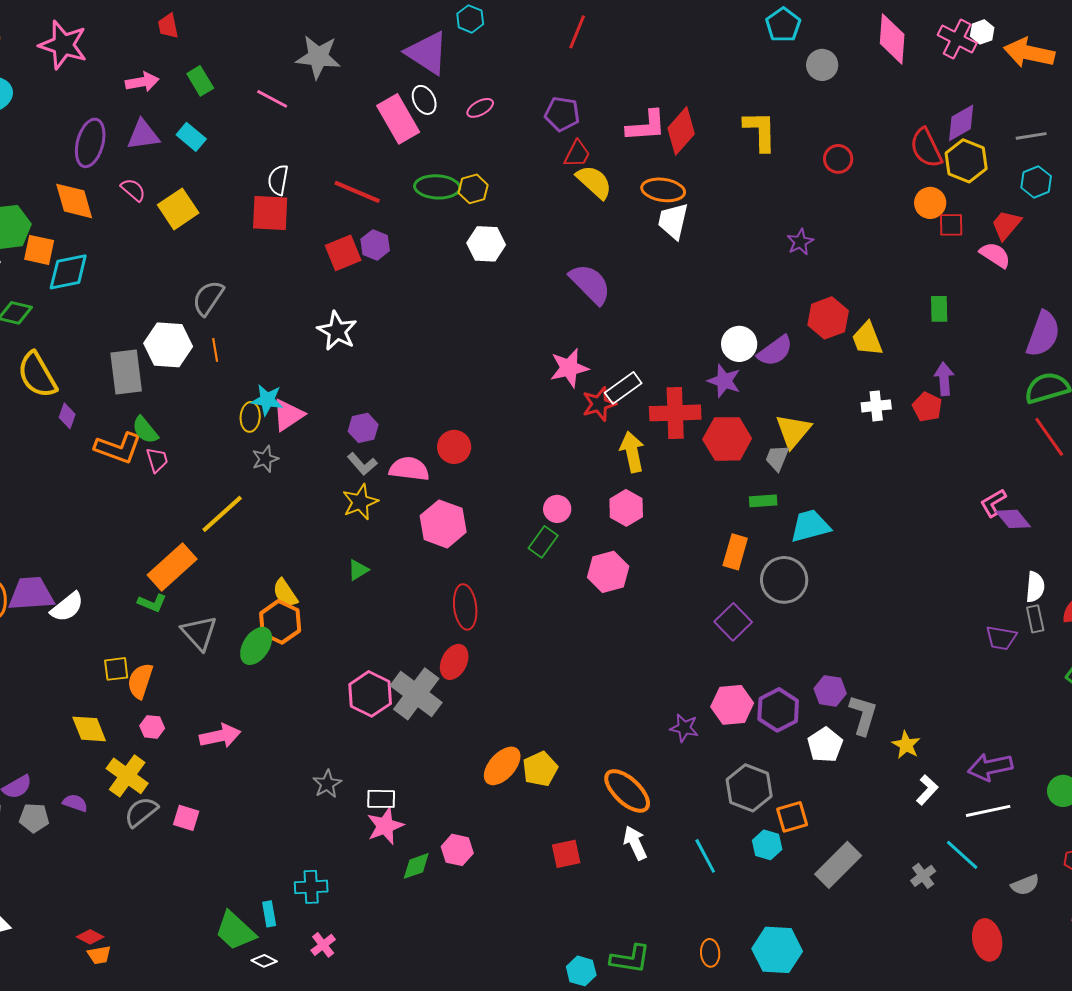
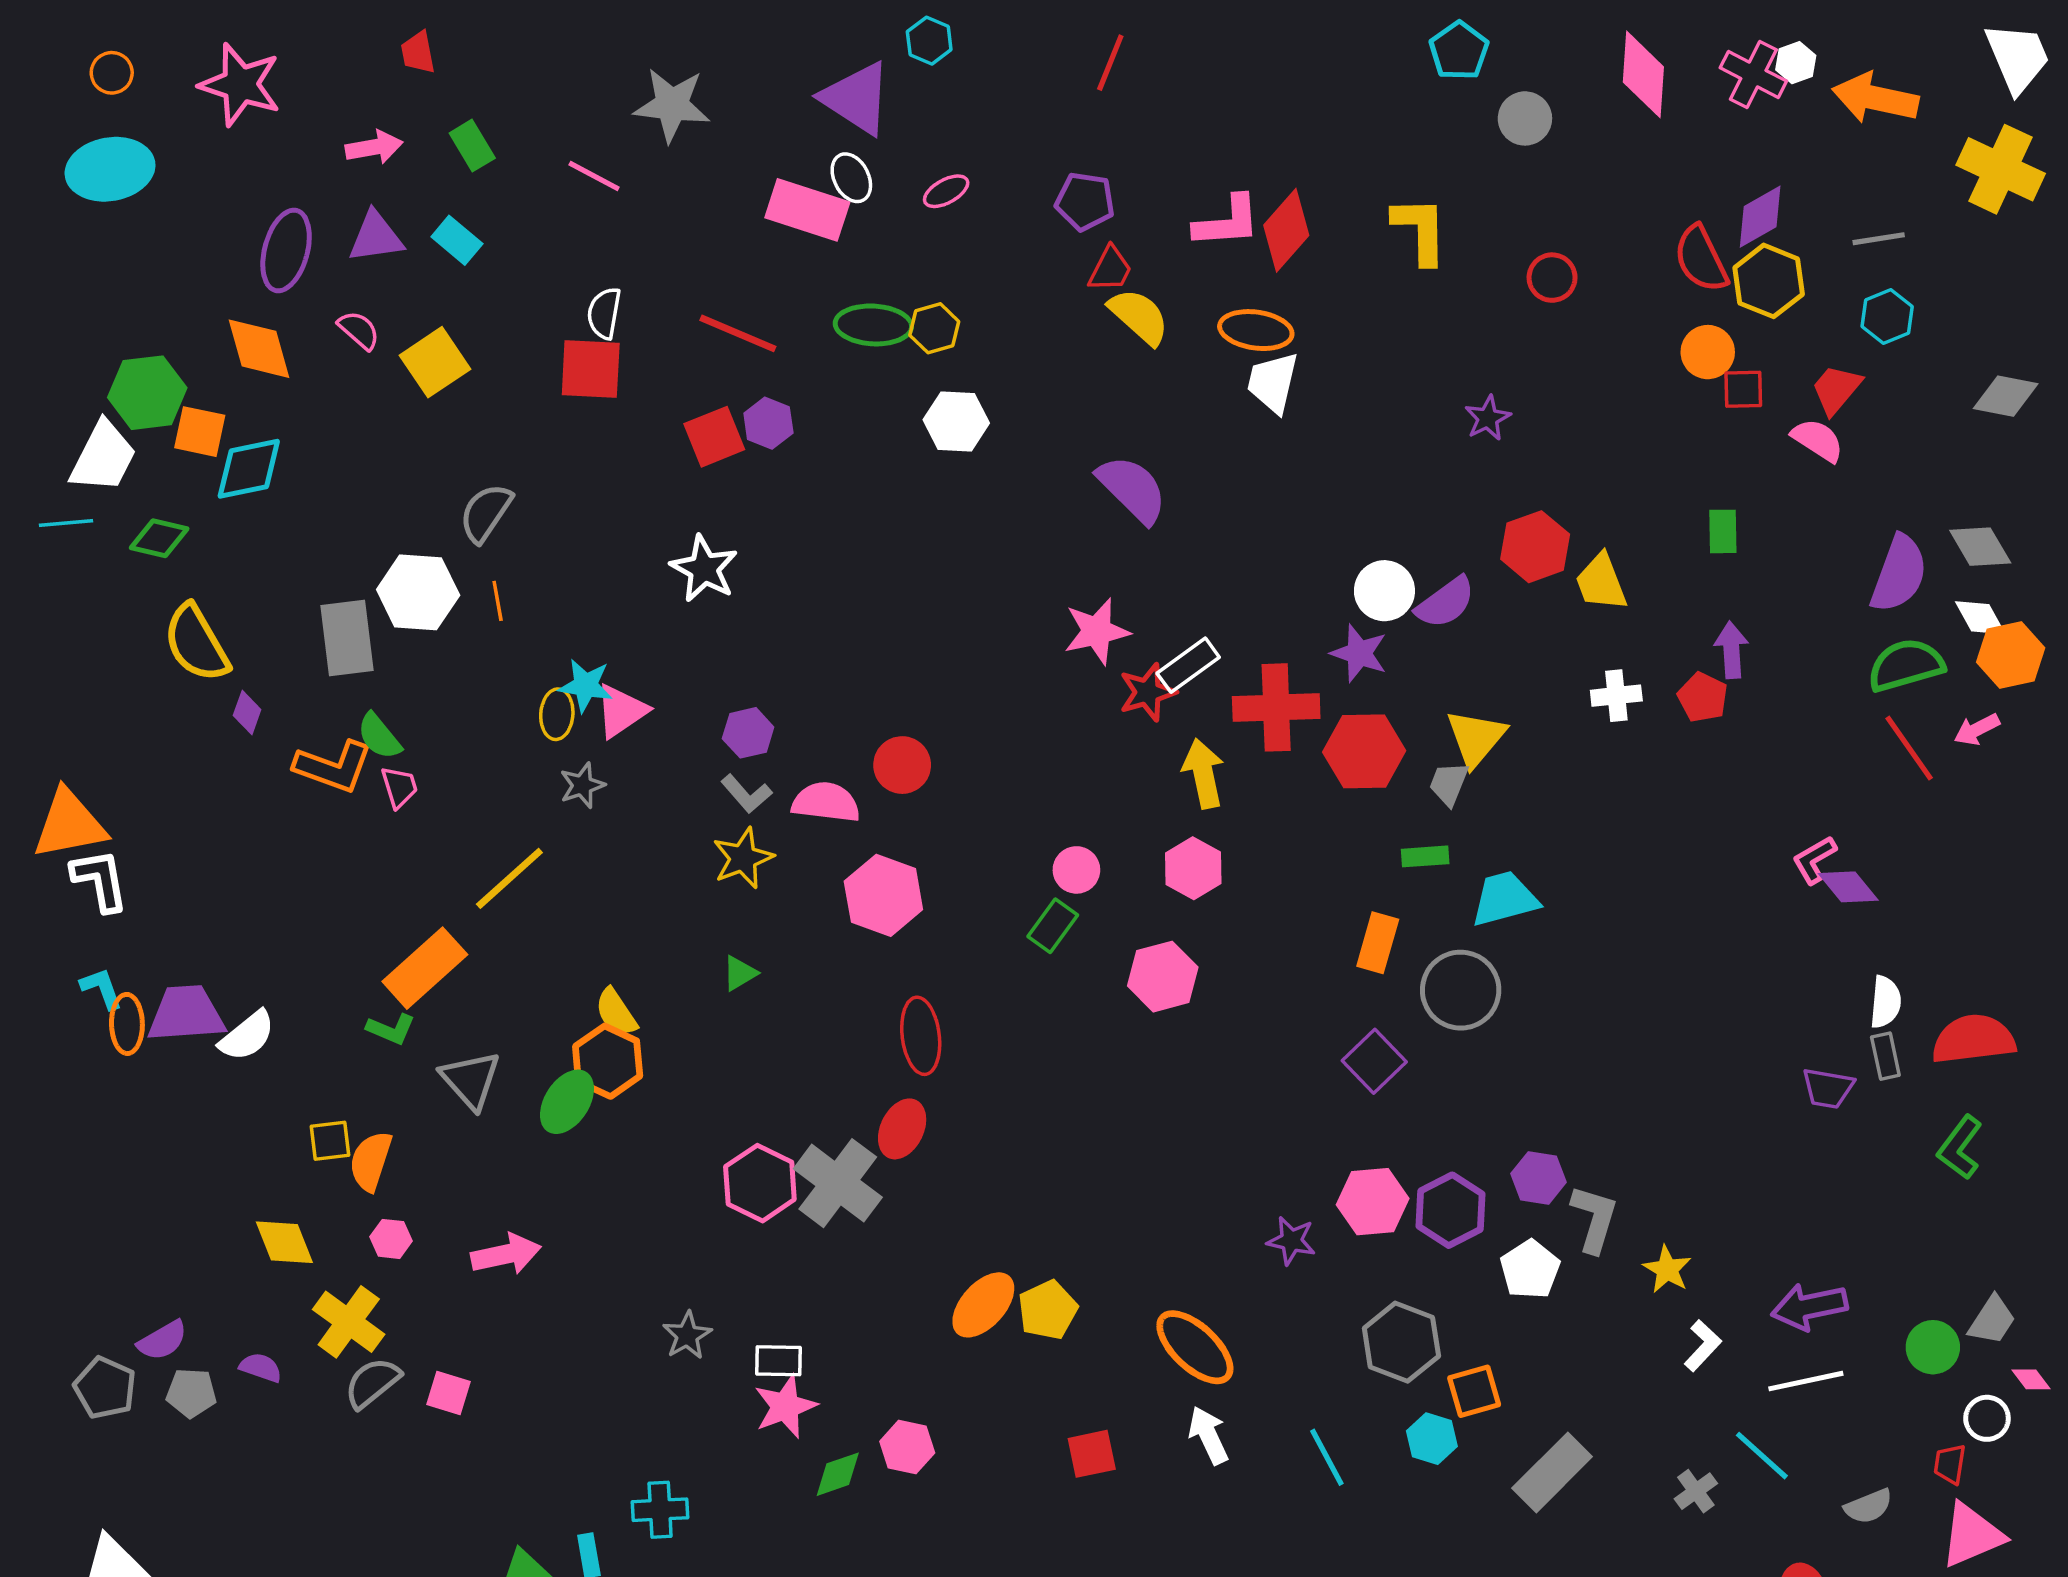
pink rectangle: (398, 119) -> (807, 210), turned -42

